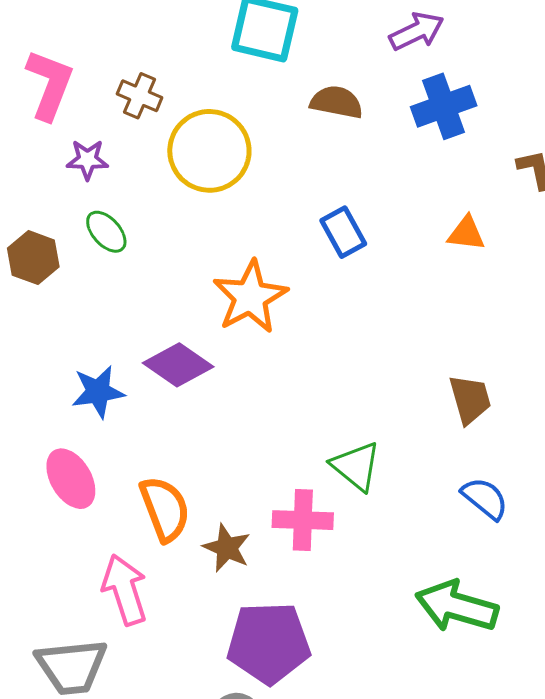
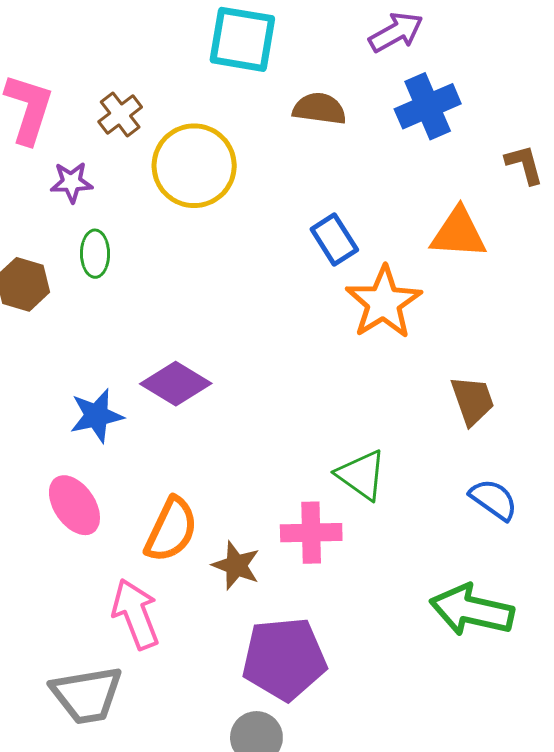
brown cross: (140, 96) -> (120, 114), turned 33
green ellipse: (106, 232) -> (95, 254), turned 45
orange triangle: (466, 233) -> (458, 233), size x1.5
orange star: (250, 297) -> (384, 302), moved
orange semicircle: (165, 509) -> (171, 530), turned 50

